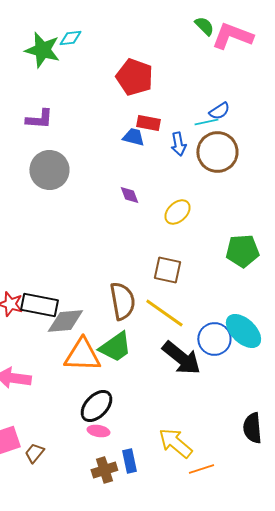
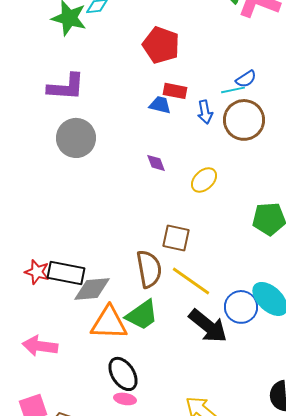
purple L-shape: (39, 119) -> (66, 87), size x1.4
brown square: (167, 270) -> (176, 238), moved
black ellipse: (96, 406) -> (123, 374), turned -76

